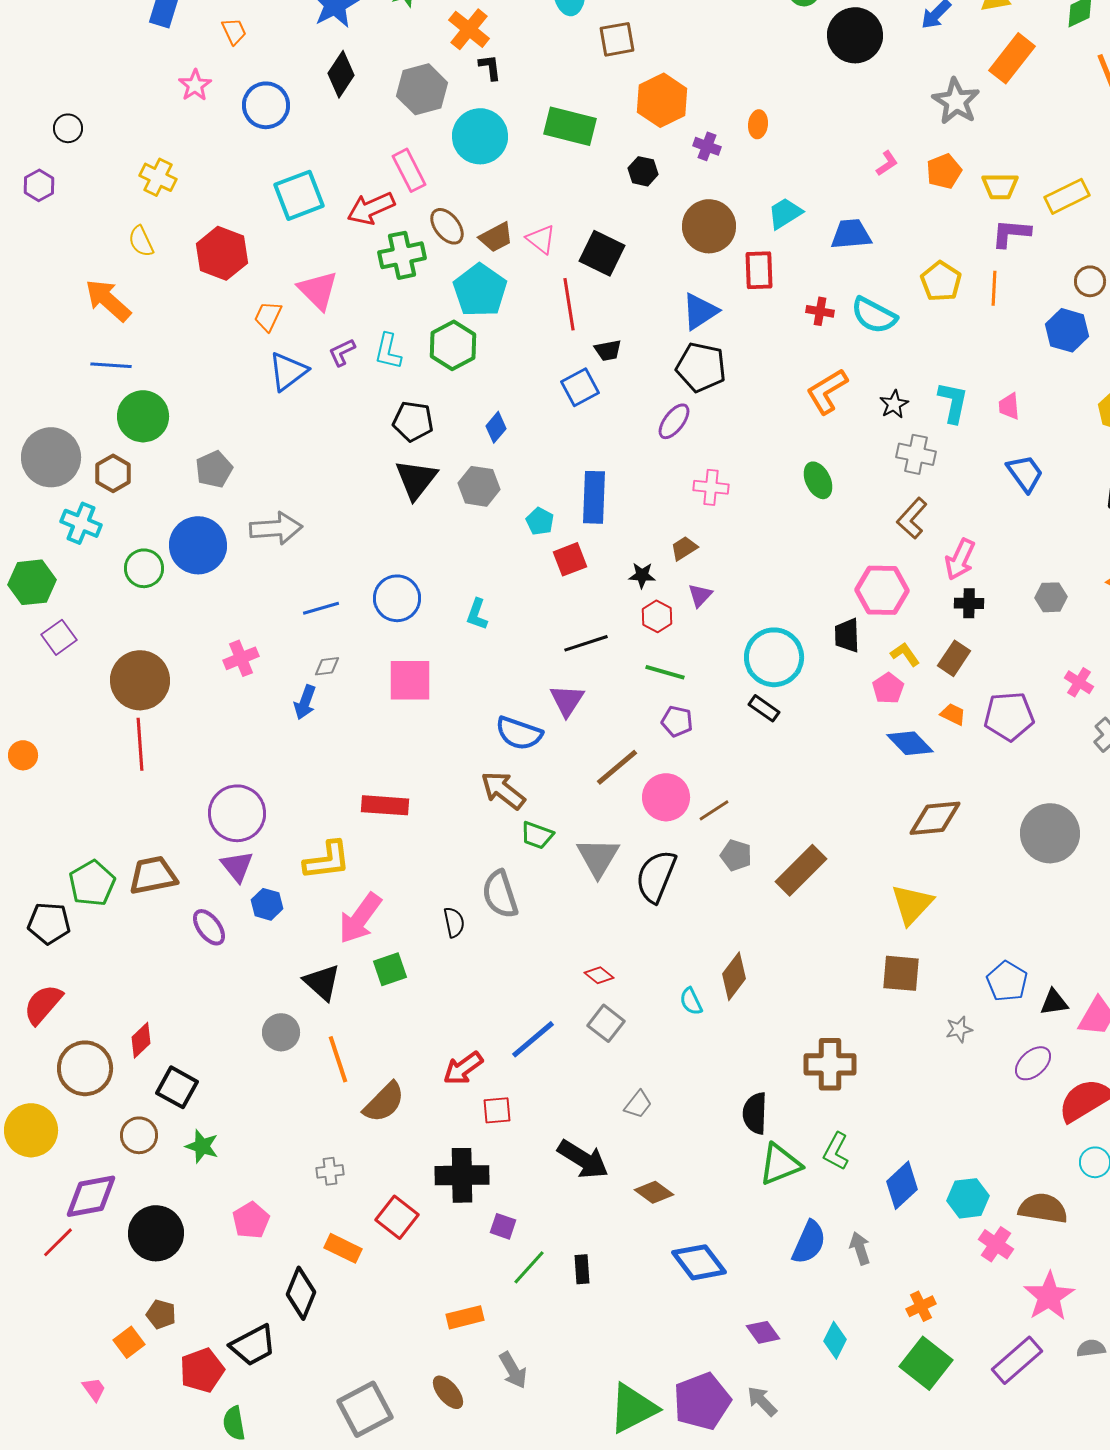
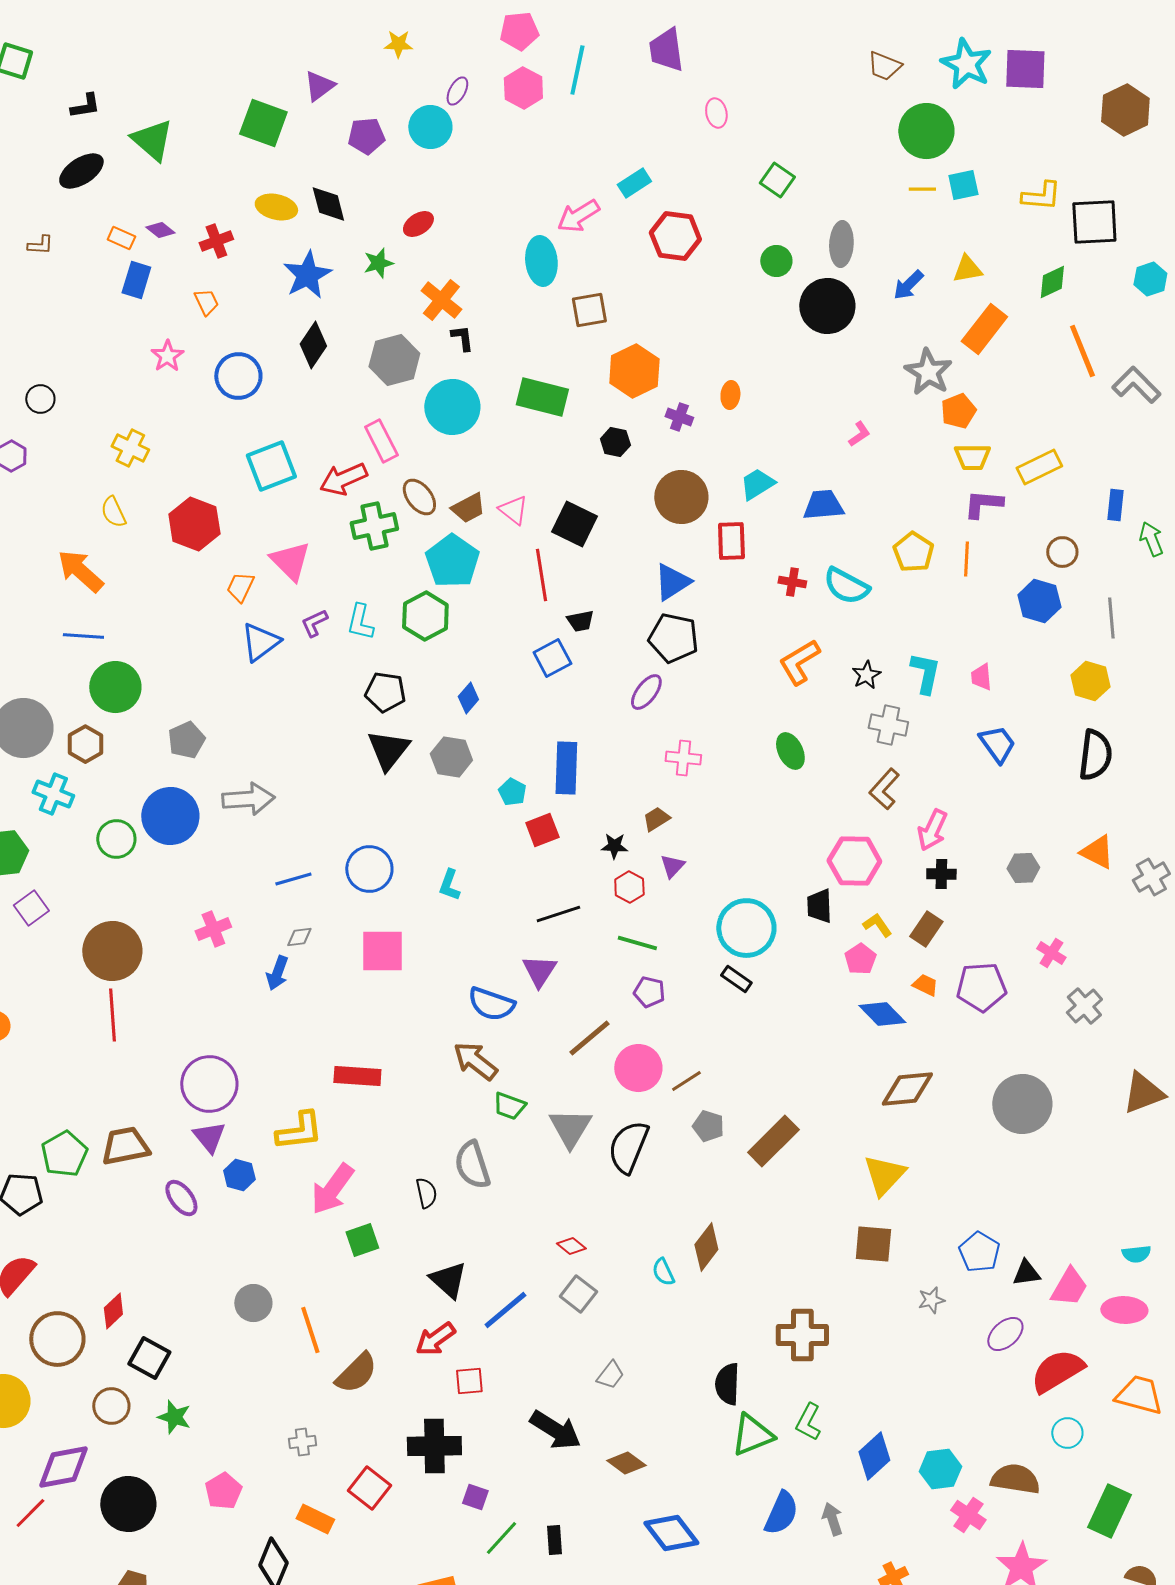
orange pentagon: (944, 171) -> (958, 411), moved
black triangle: (322, 982) -> (448, 1280), moved

